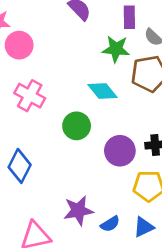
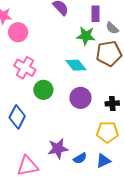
green circle: (77, 126) -> (43, 90), moved
purple circle: (120, 151) -> (80, 98), moved

